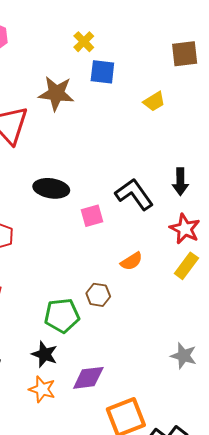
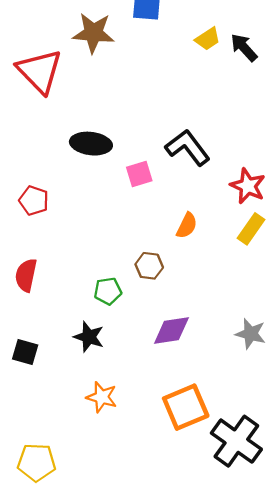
black arrow: (180, 182) -> (244, 47), moved, turned 140
orange semicircle: (131, 261) -> (187, 226), turned -30
green pentagon: (62, 315) -> (108, 291), size x0.7
purple diamond: (88, 378) -> (171, 331), moved
orange star: (42, 389) -> (102, 397), moved

